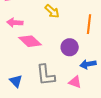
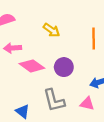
purple circle: (70, 47) -> (64, 67), moved

